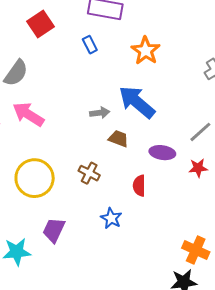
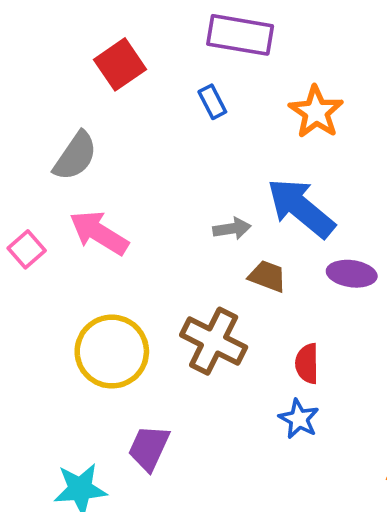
purple ellipse: (162, 153) -> (352, 274), moved
brown cross: (89, 173) -> (214, 341), size x1.6
blue star: (111, 218) -> (299, 419), moved

